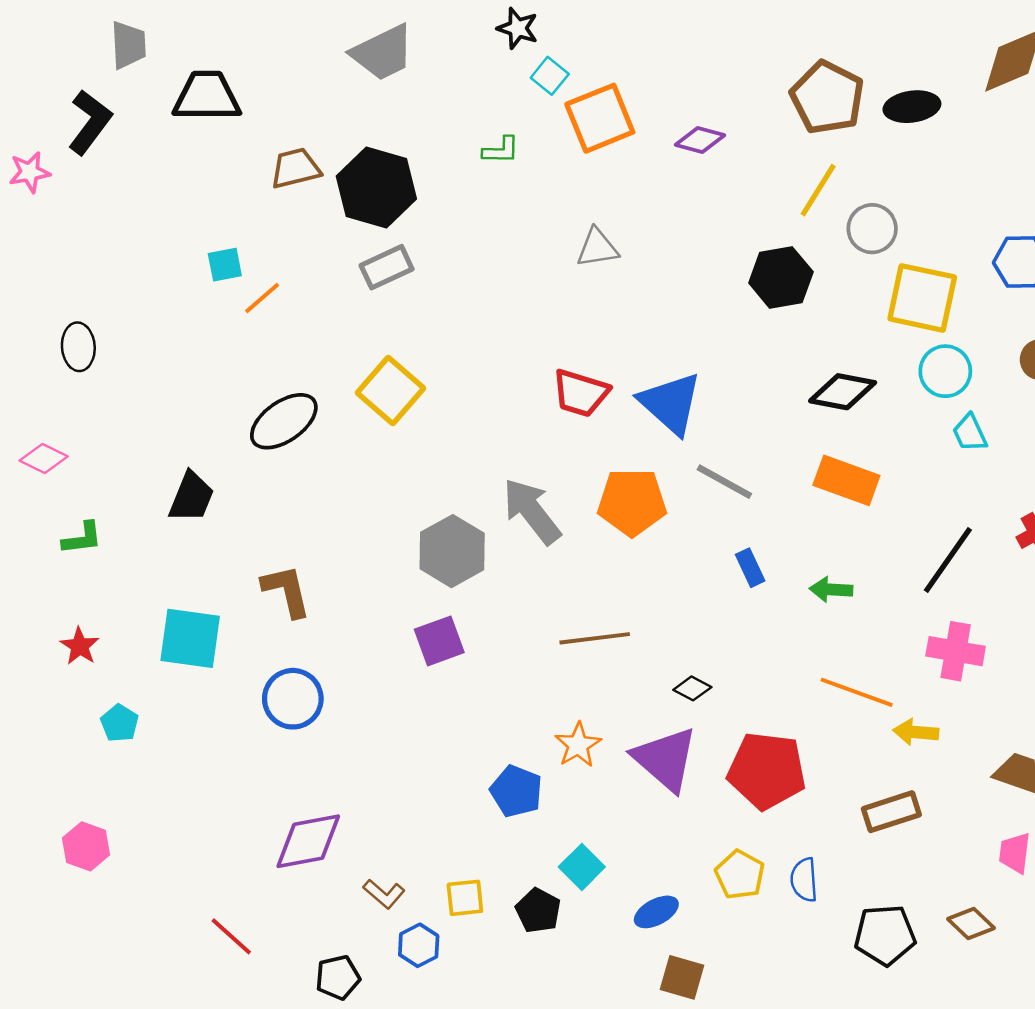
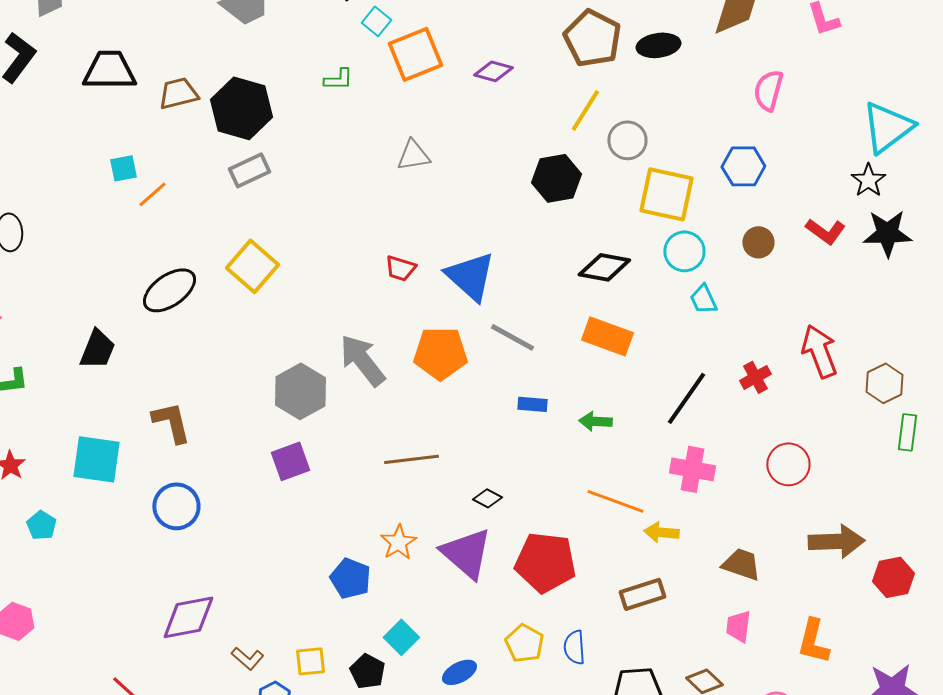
black trapezoid: (207, 96) -> (109, 70), moved
red trapezoid: (581, 393) -> (400, 268), size x0.7
blue rectangle: (750, 568) -> (532, 404), turned -60

